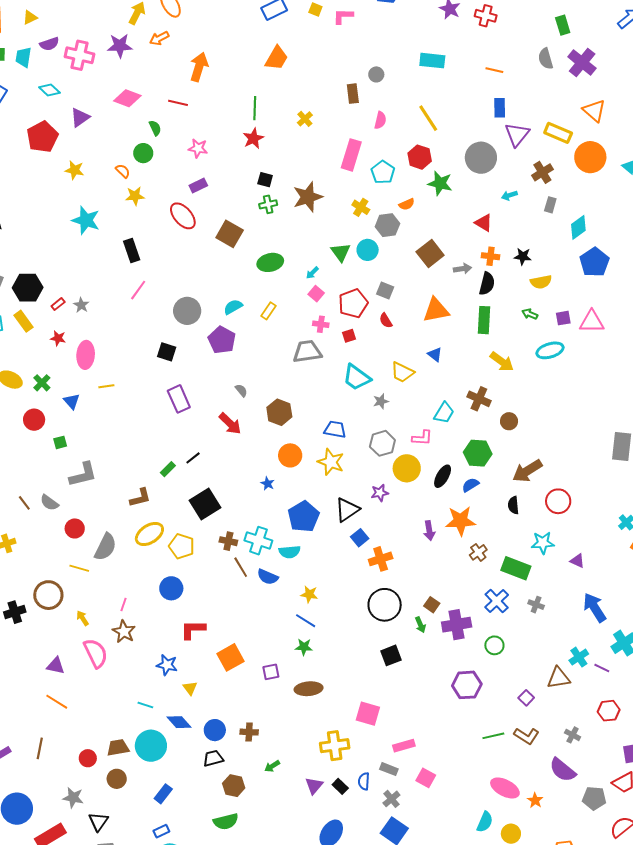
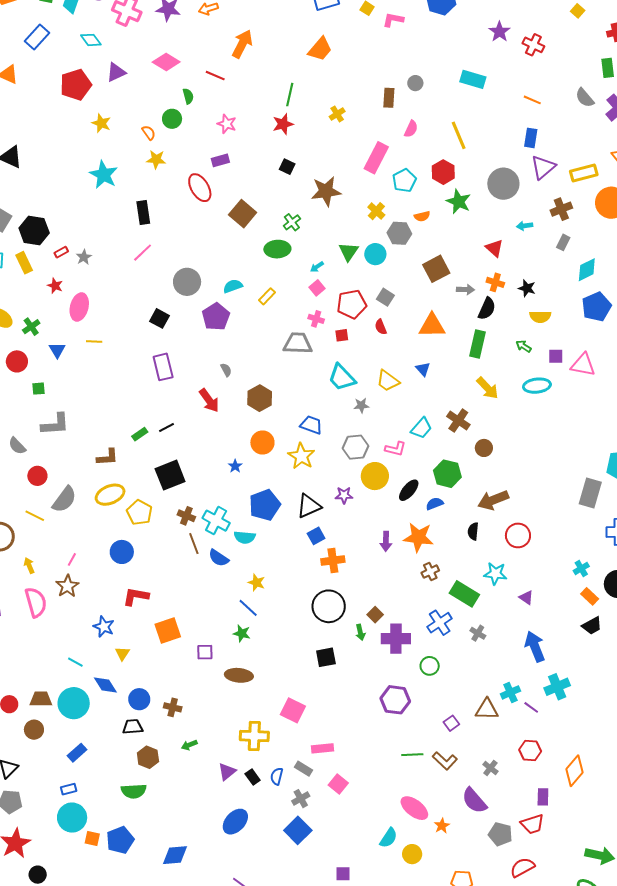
gray semicircle: (546, 59) -> (585, 98), turned -35
yellow rectangle: (558, 133) -> (584, 173), turned -48
green cross: (268, 204) -> (292, 222), moved, turned -36

